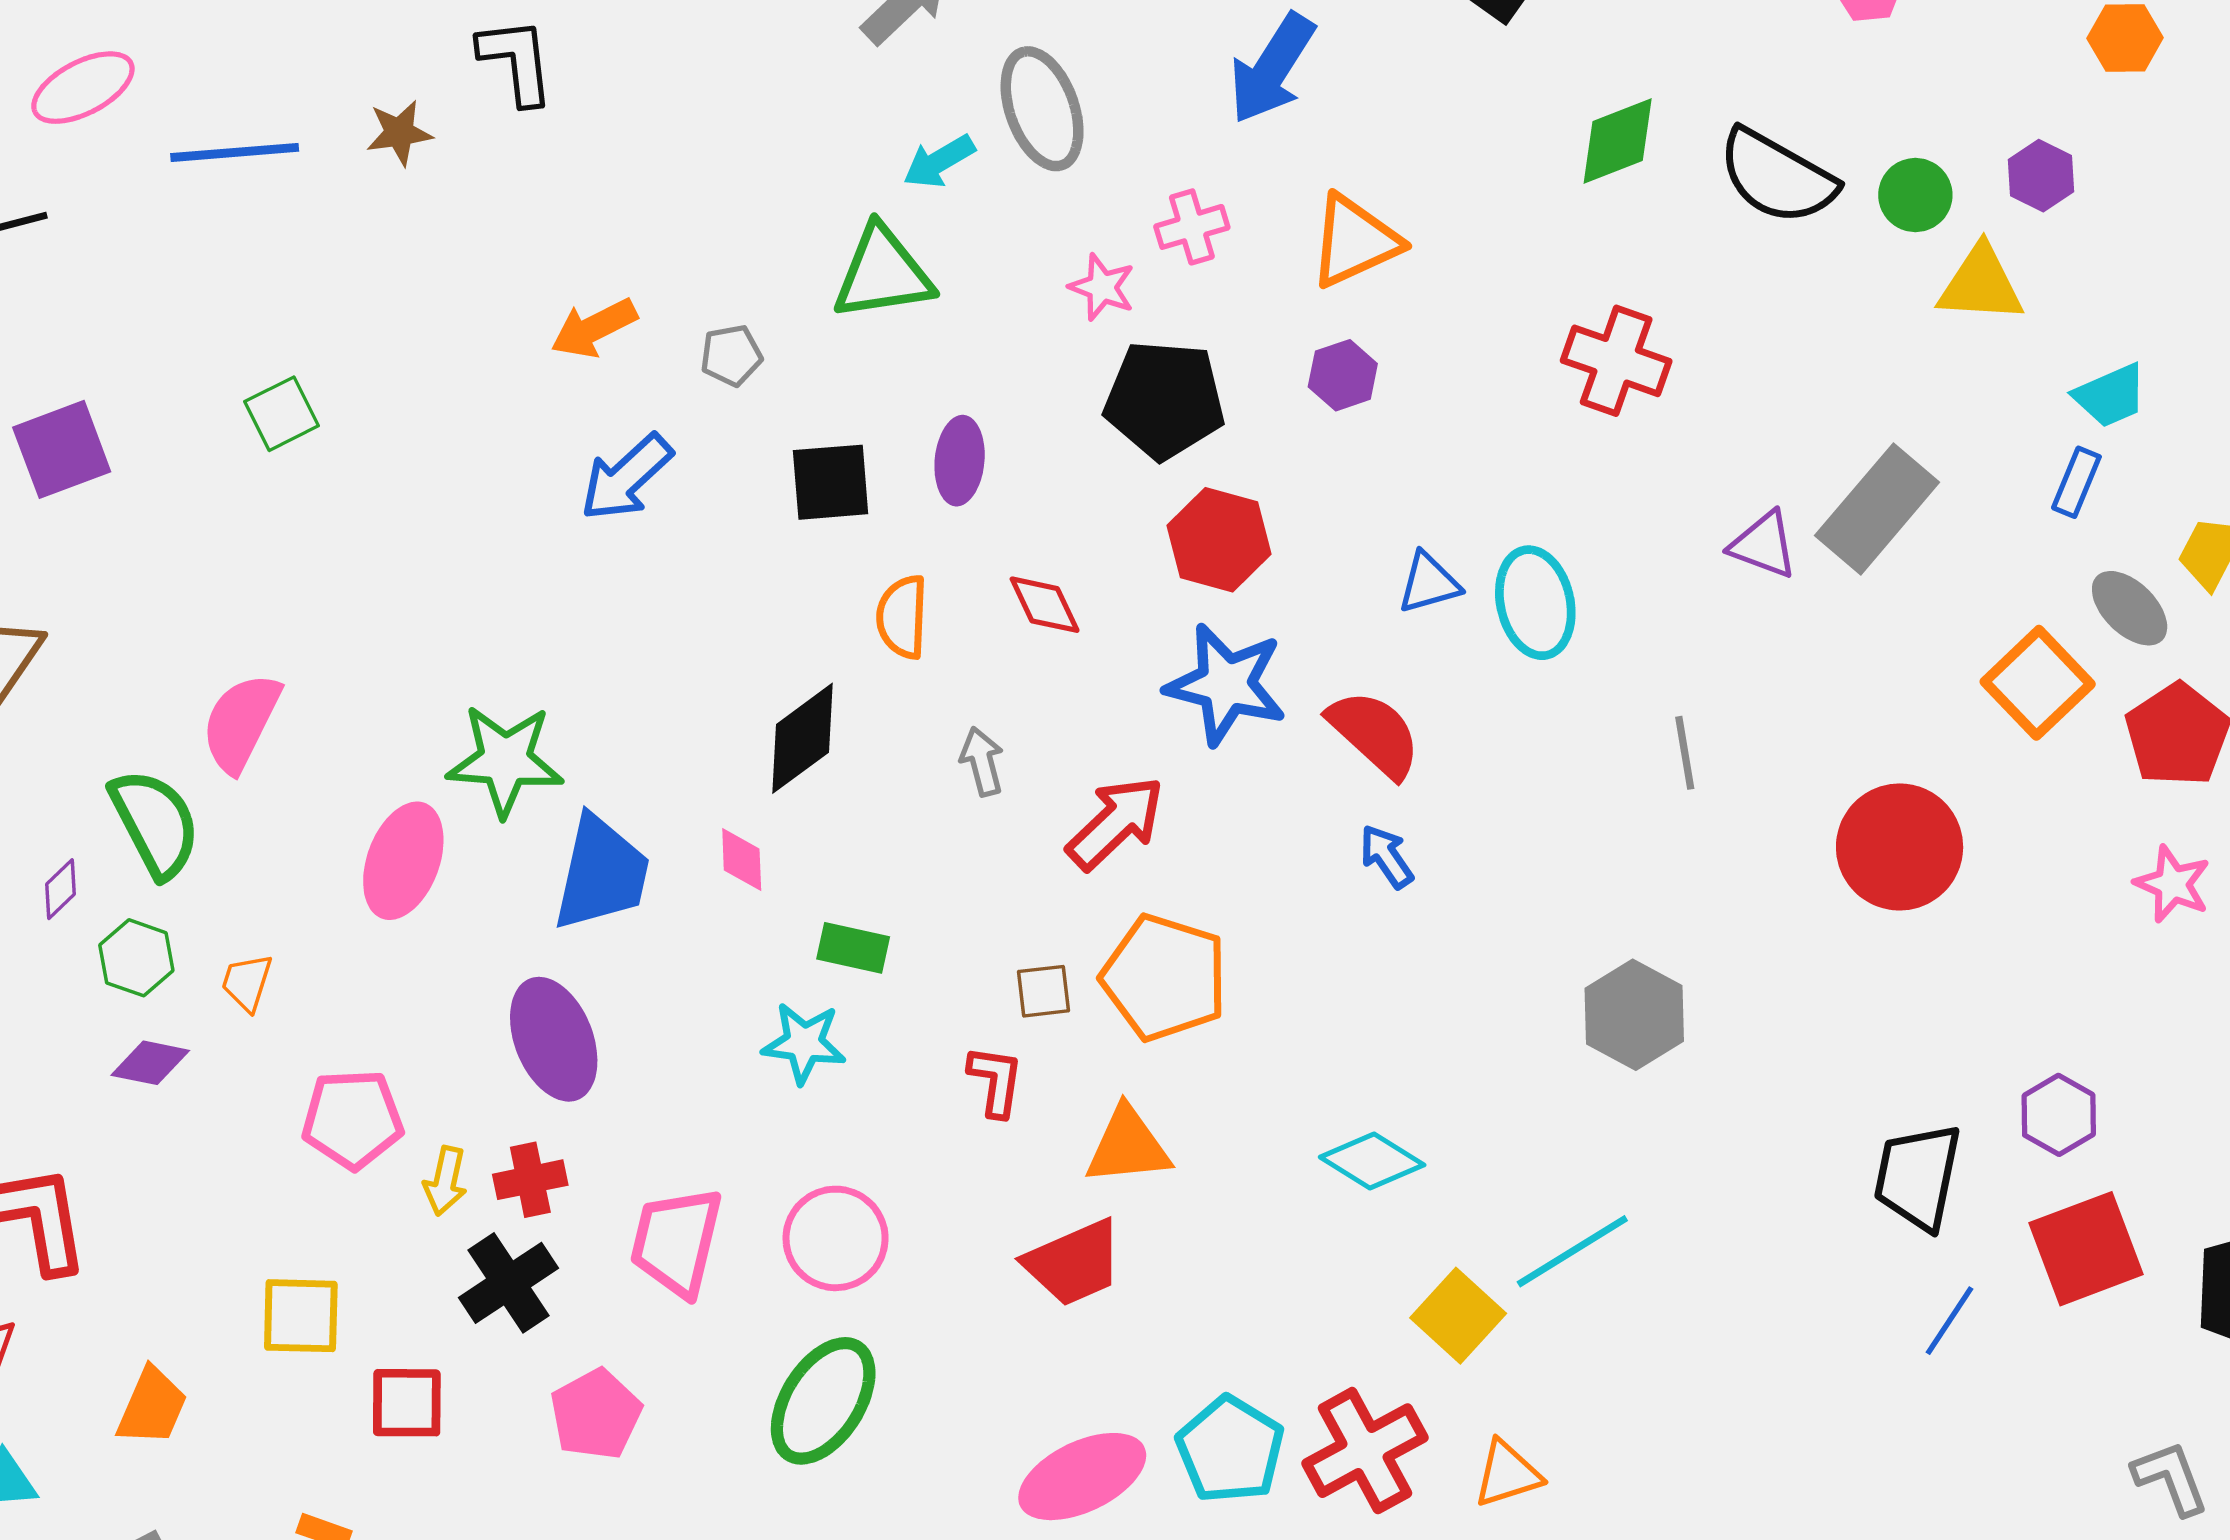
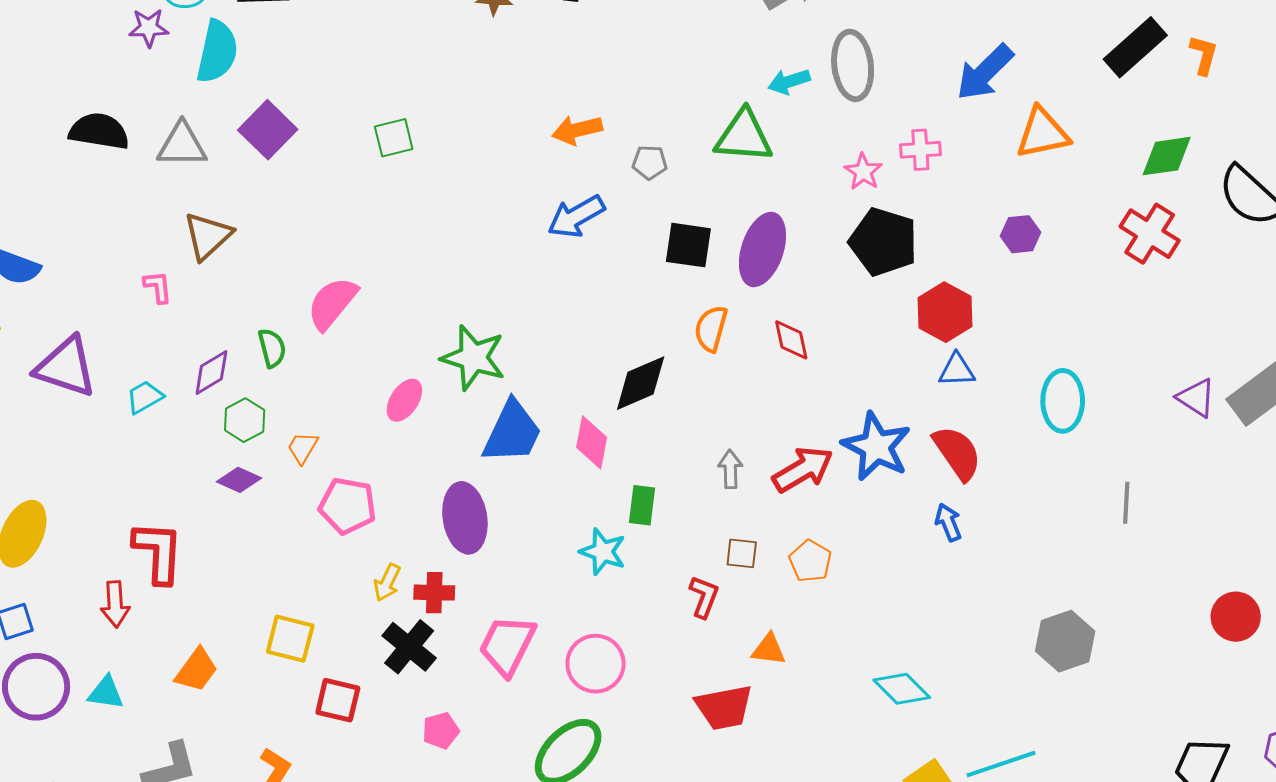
orange triangle: (1355, 241) -> (1043, 133), moved
red cross: (1616, 361) -> (1150, 234), moved
purple hexagon: (1343, 375) -> (1021, 234), moved
purple square: (62, 449) -> (268, 130), turned -38
purple ellipse: (960, 461) -> (762, 249), size x1.5
red hexagon: (1219, 540) -> (945, 312), moved
blue triangle: (1429, 583) -> (957, 370), moved
blue star: (1226, 684) -> (876, 447), moved
gray arrow: (982, 761) -> (730, 469), moved
green semicircle: (155, 823) -> (272, 348), size x0.6
red circle: (1900, 847) -> (1236, 617), moved, size x0.7
pink diamond: (742, 859) -> (592, 442), size x1.4
pink ellipse: (403, 861) -> (404, 400), size x0.7
purple diamond: (61, 889) -> (211, 372), size x1.4
green rectangle: (853, 948) -> (642, 505), turned 72
orange pentagon: (1164, 978) -> (810, 561), size x0.6
pink pentagon: (352, 1119) -> (348, 506), moved
orange triangle: (1128, 1146) -> (769, 650), size x0.7
black cross: (509, 1283) -> (409, 647), turned -30
pink pentagon: (596, 1414) -> (441, 731), size x0.7

